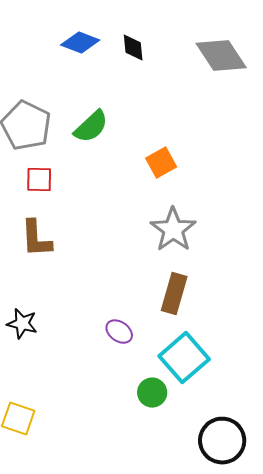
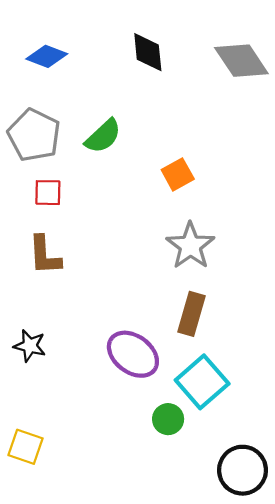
blue diamond: (80, 43) -> (47, 56), moved
black diamond: (133, 48) -> (148, 52), size x1.4
purple ellipse: (119, 332) -> (133, 354), size x1.8

